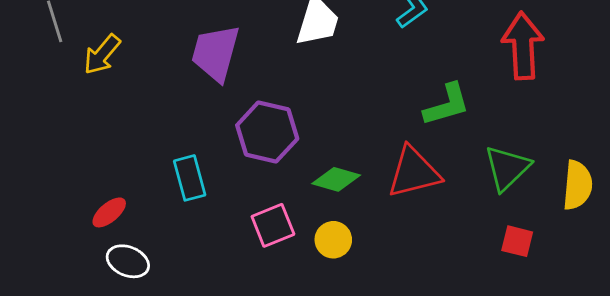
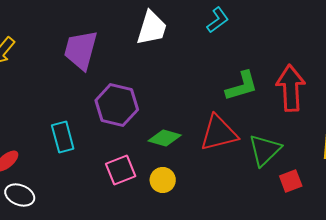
red arrow: (523, 46) -> (291, 88), moved
green triangle: (507, 168) -> (265, 150), moved
red square: (517, 241) -> (291, 181), turned -35

